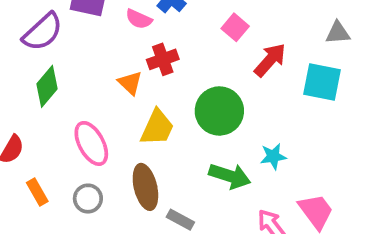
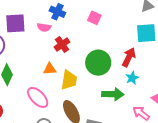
red arrow: (270, 60) -> (129, 57), moved
orange triangle: (130, 83) -> (50, 69), moved, turned -32

